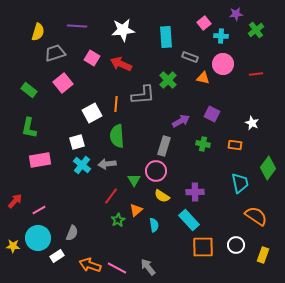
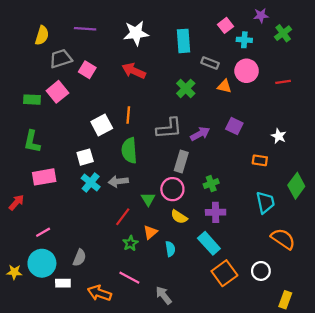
pink square: (92, 58) -> (87, 70), moved
pink square: (63, 83) -> (57, 92), moved
green rectangle: (29, 90) -> (32, 100), turned -35
gray L-shape: (143, 95) -> (169, 128), moved
green cross: (203, 144) -> (211, 184), moved, turned -32
red arrow: (15, 201) -> (16, 202), moved
orange square: (203, 247) -> (224, 273), turned -35
yellow rectangle: (263, 255) -> (285, 300), moved
white rectangle: (57, 256) -> (63, 283), turned 32
pink line: (117, 268) -> (129, 278), moved

